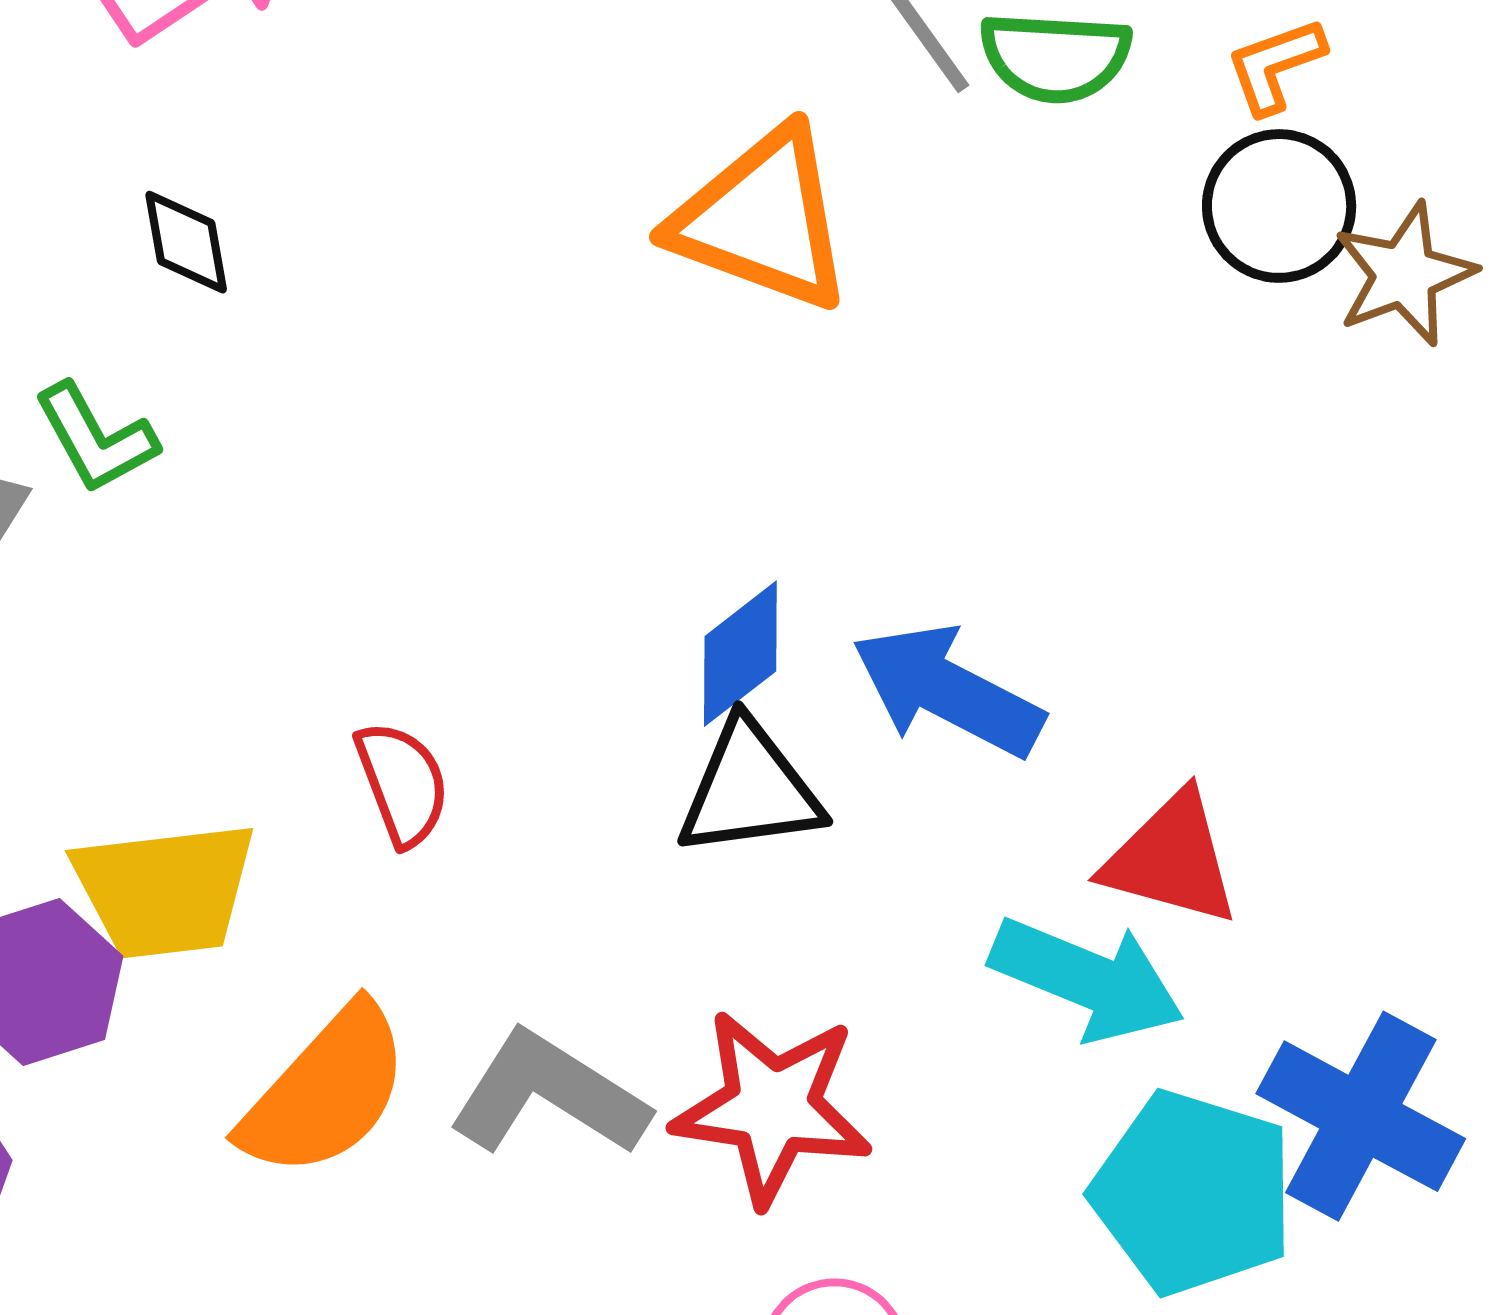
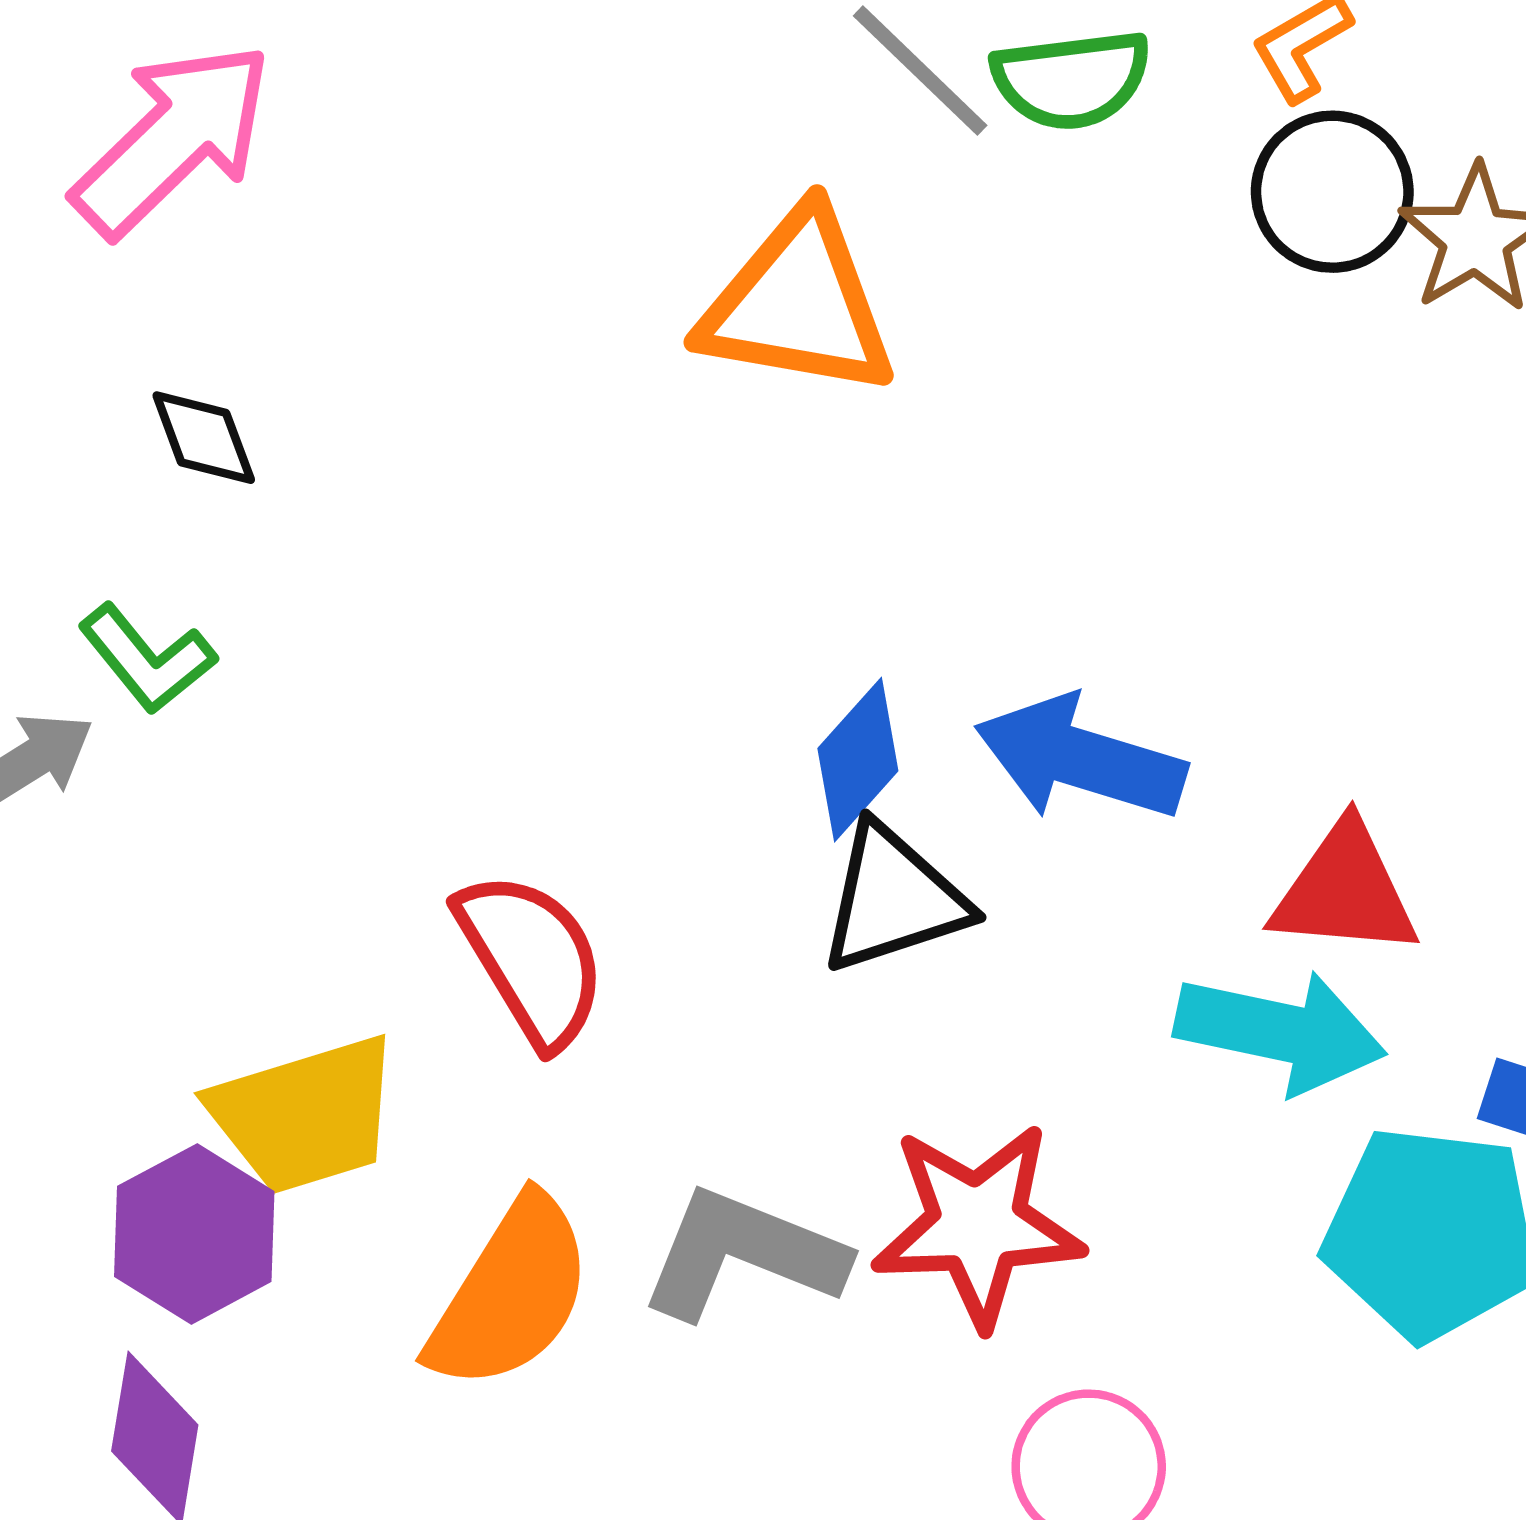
red semicircle: (402, 783) -> (532, 959), size x1.4

